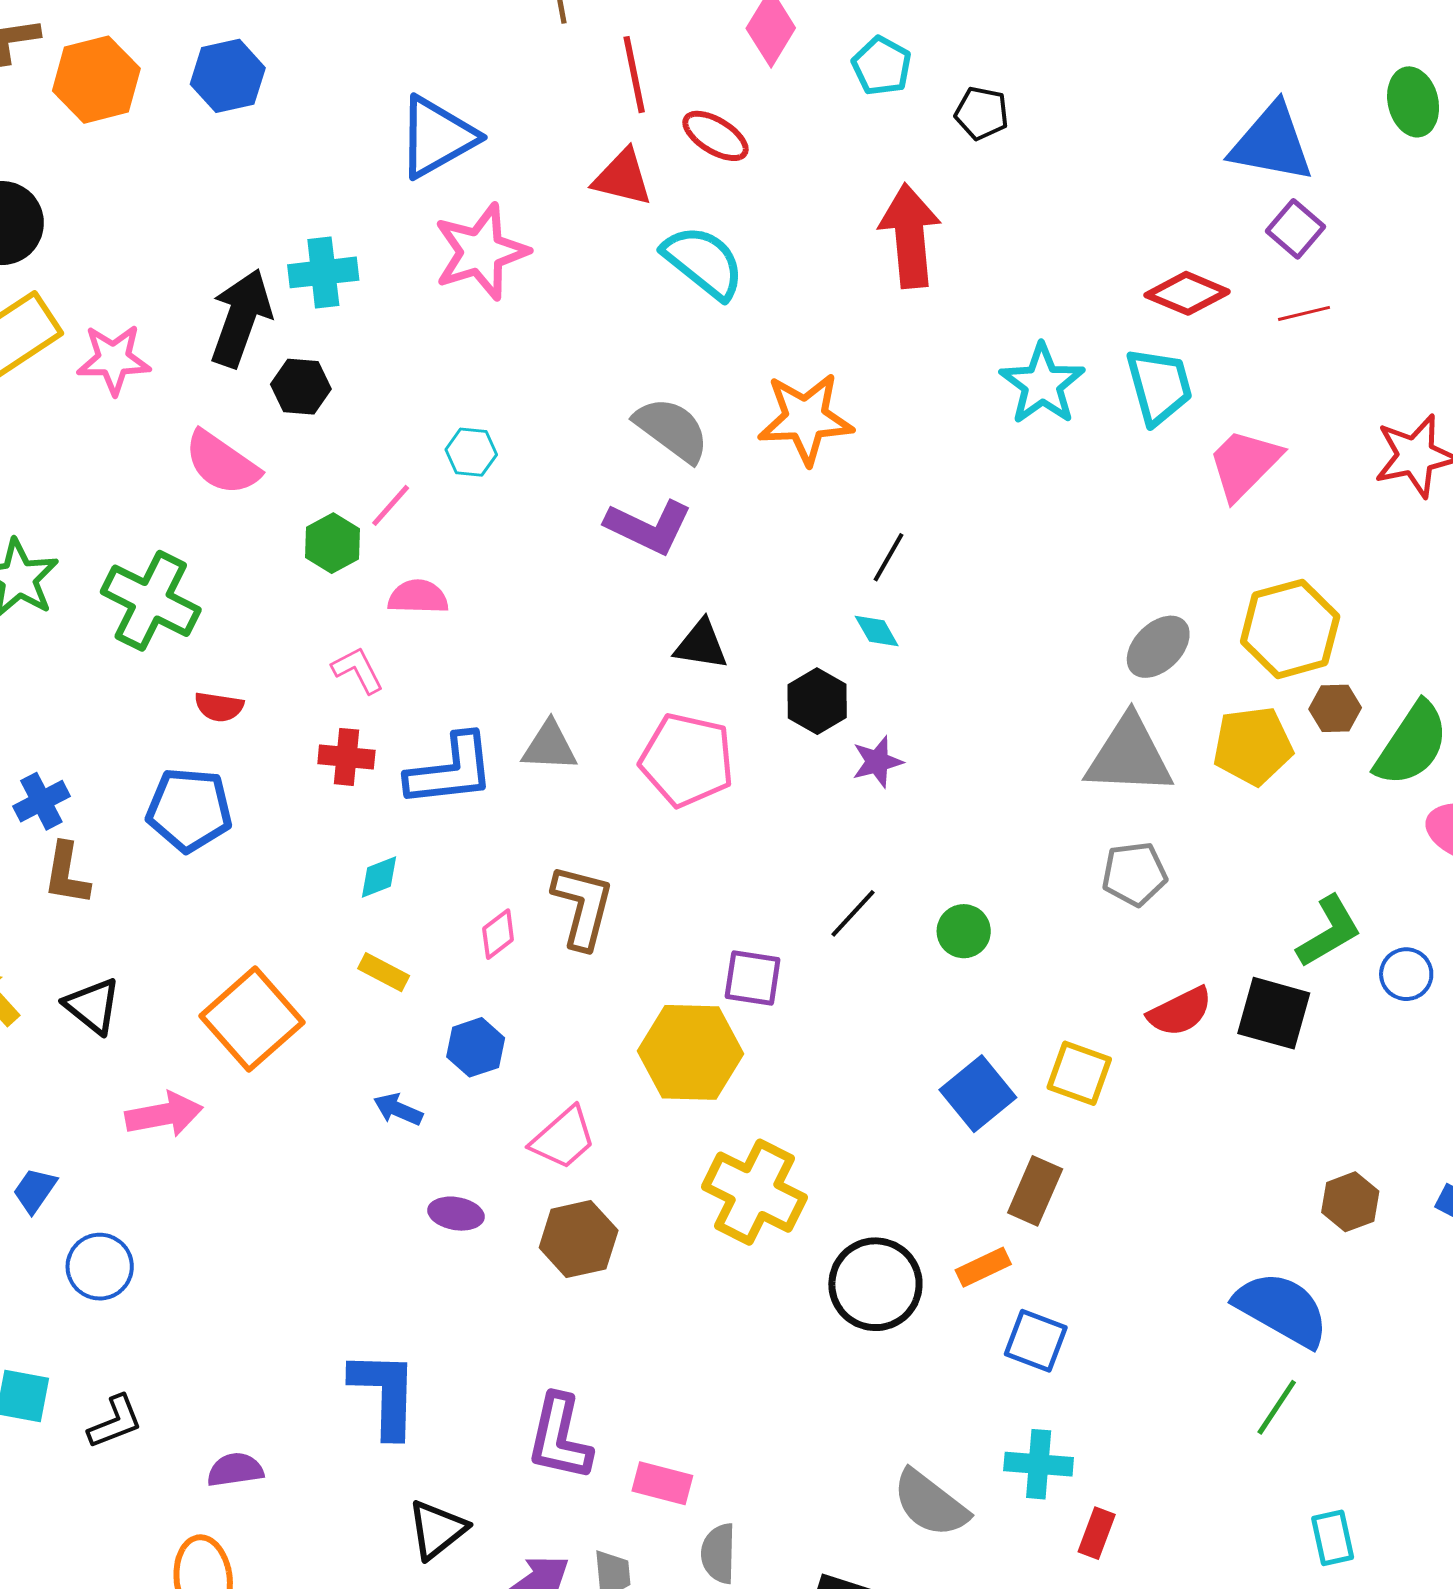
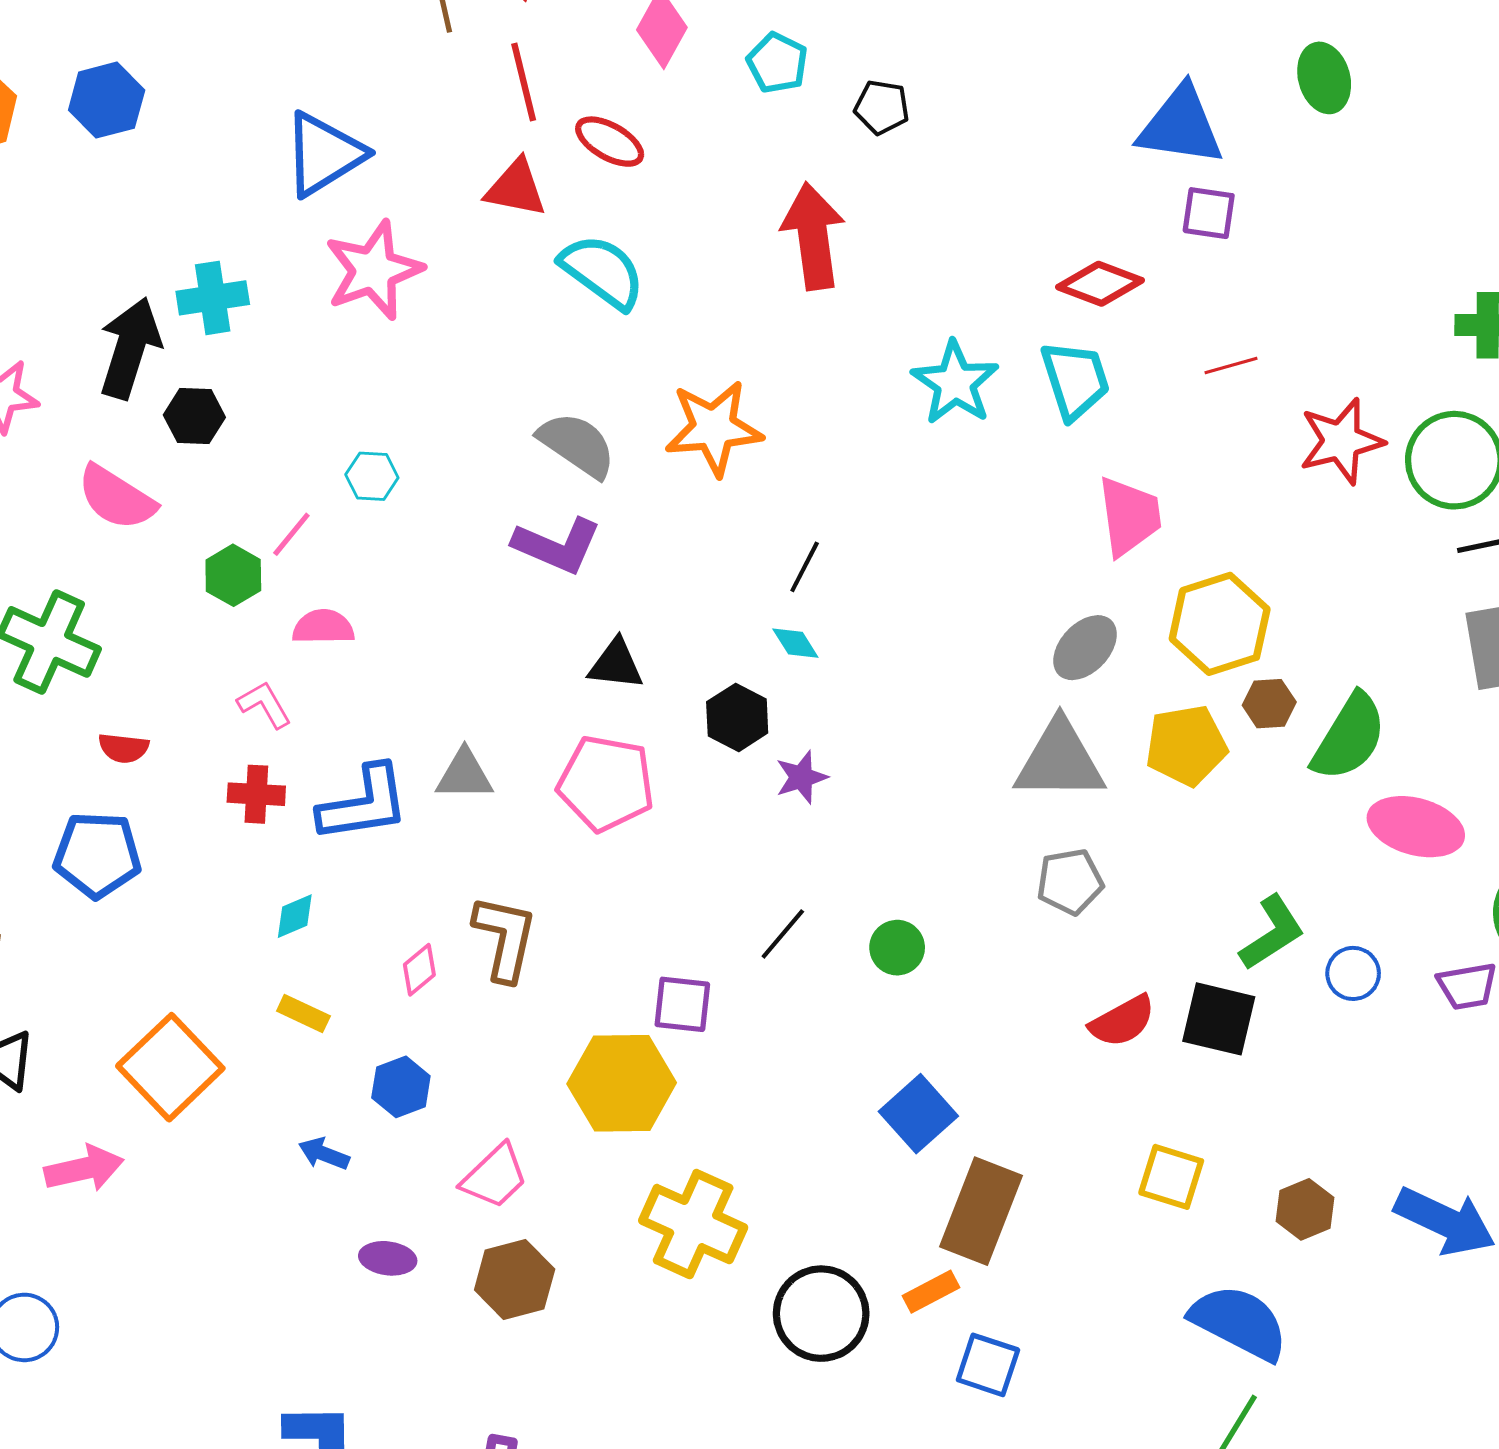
purple square: (1295, 229) -> (1209, 213), turned -30
red line: (1304, 313) -> (1231, 366), moved
pink trapezoid: (1244, 464) -> (1129, 516), moved, turned 130
yellow square: (1079, 1073) -> (1171, 1177), moved
brown rectangle: (1035, 1191) -> (981, 1211), size x1.5

